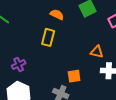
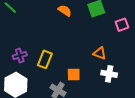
yellow rectangle: (48, 37) -> (45, 59), moved

